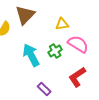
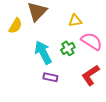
purple rectangle: (44, 89) -> (50, 77), moved, turned -32

